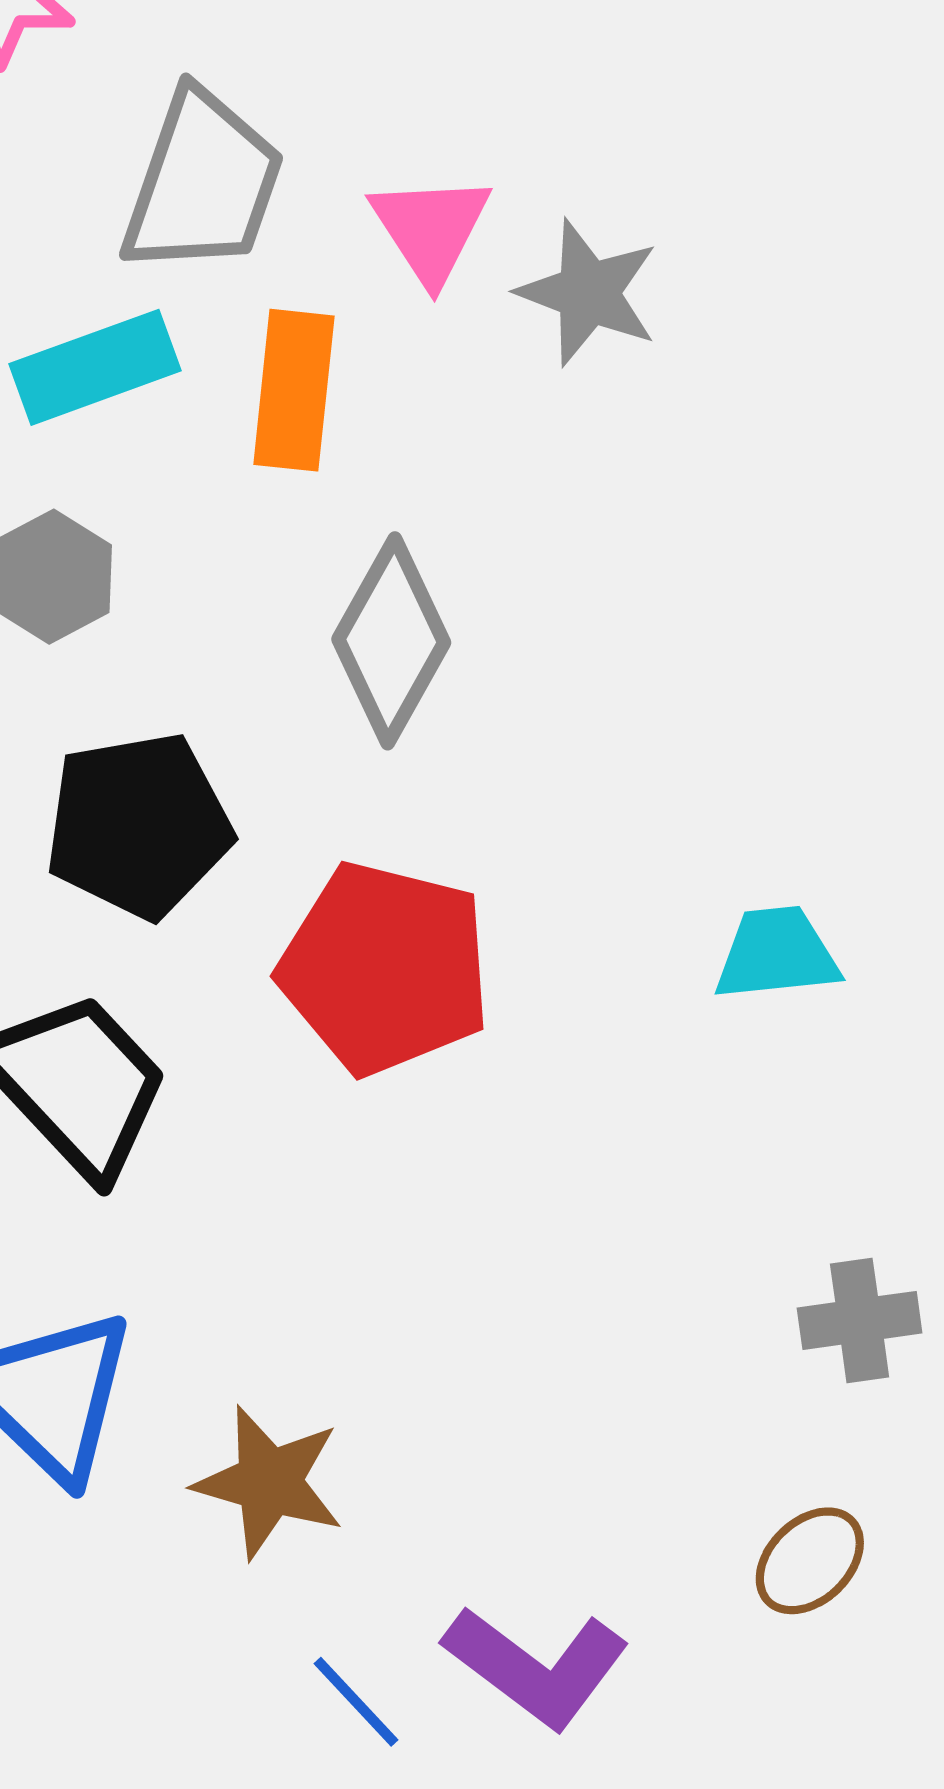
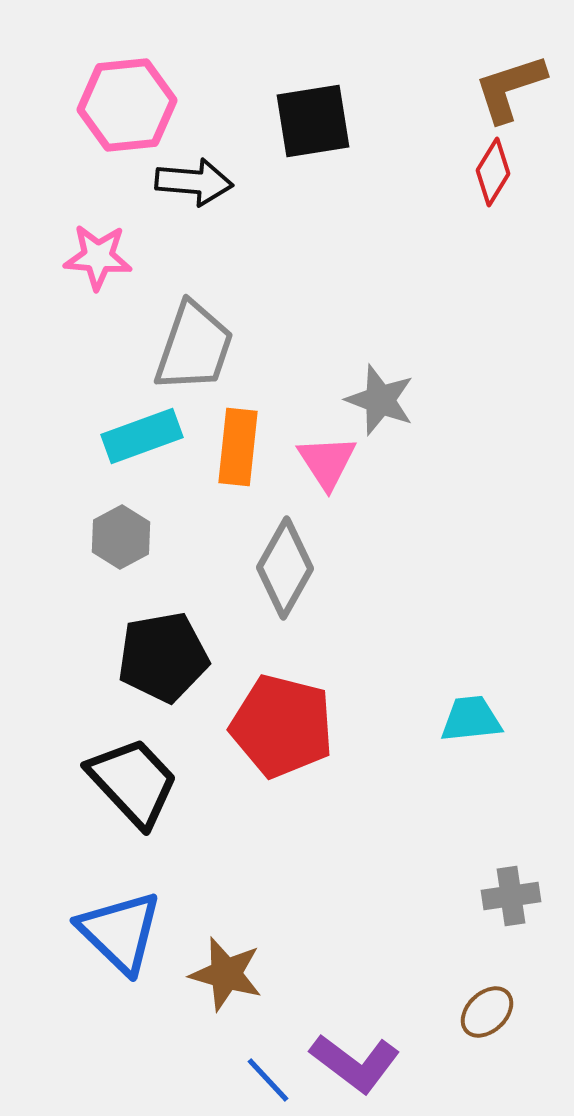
pink triangle: (431, 229) -> (327, 462), moved

